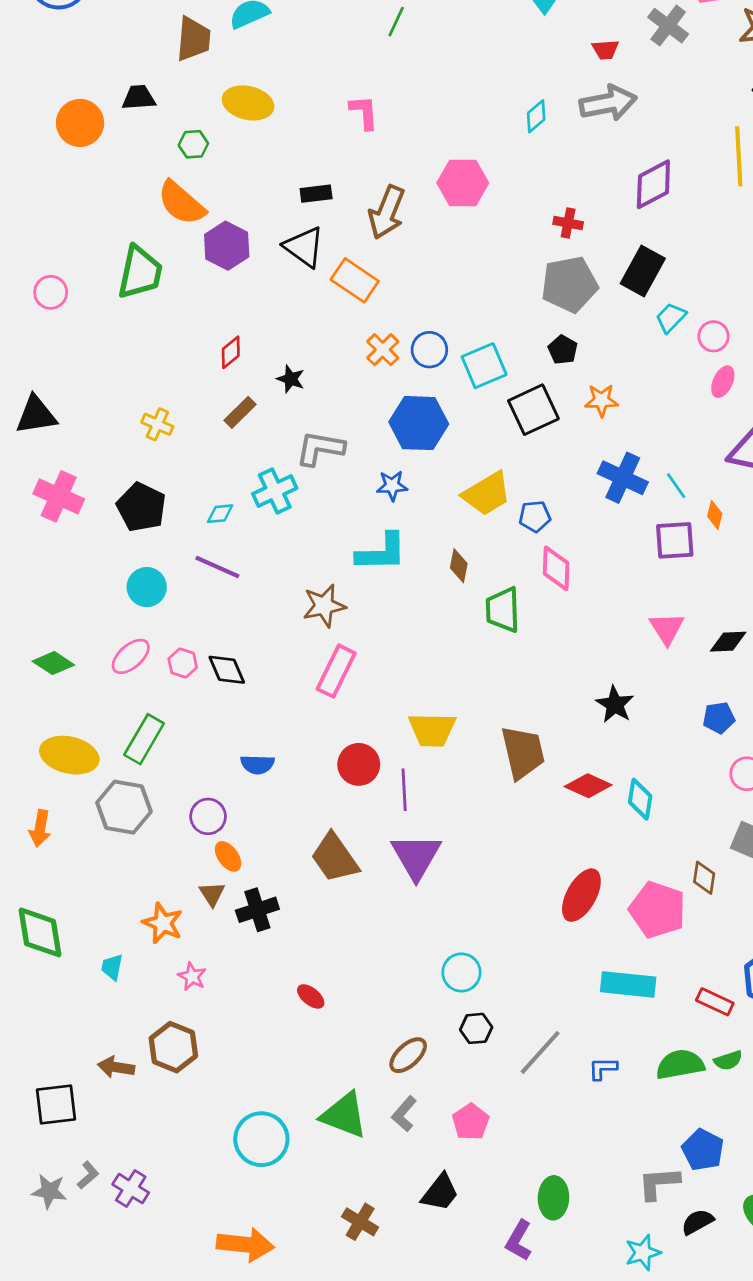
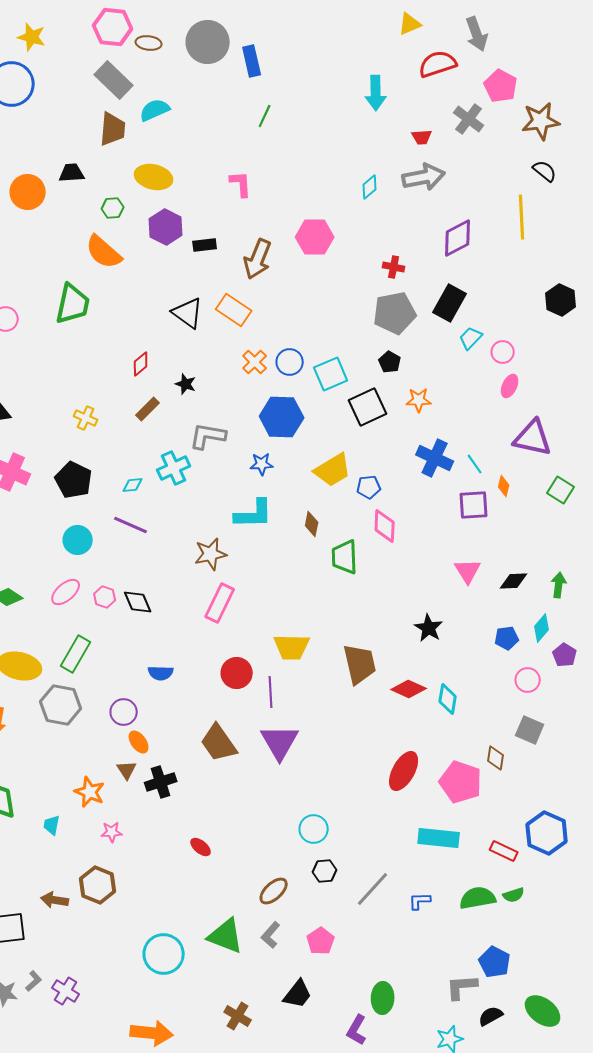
purple hexagon: (227, 246) -> (166, 227), moved
black triangle: (304, 247) -> (188, 313), moved
pink star: (192, 976) -> (112, 832), turned -30

